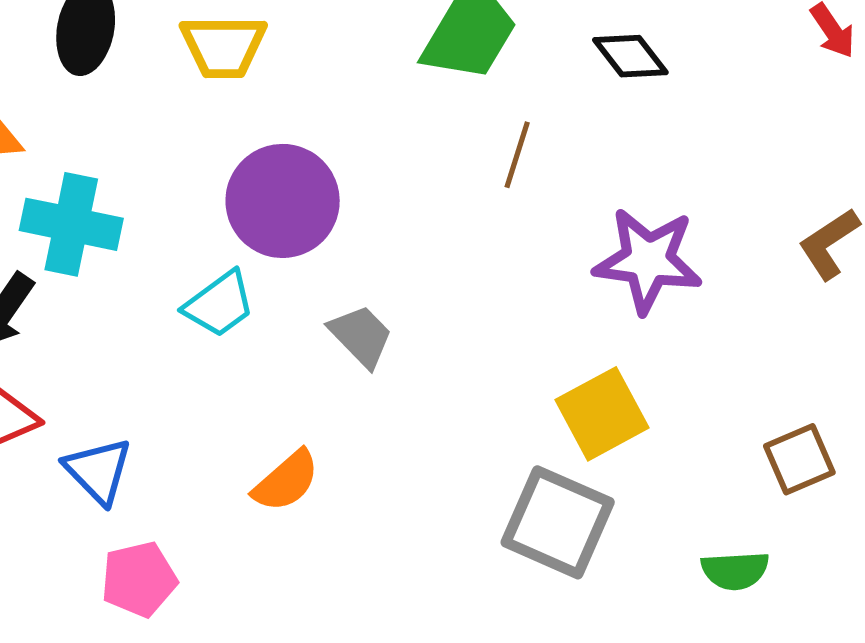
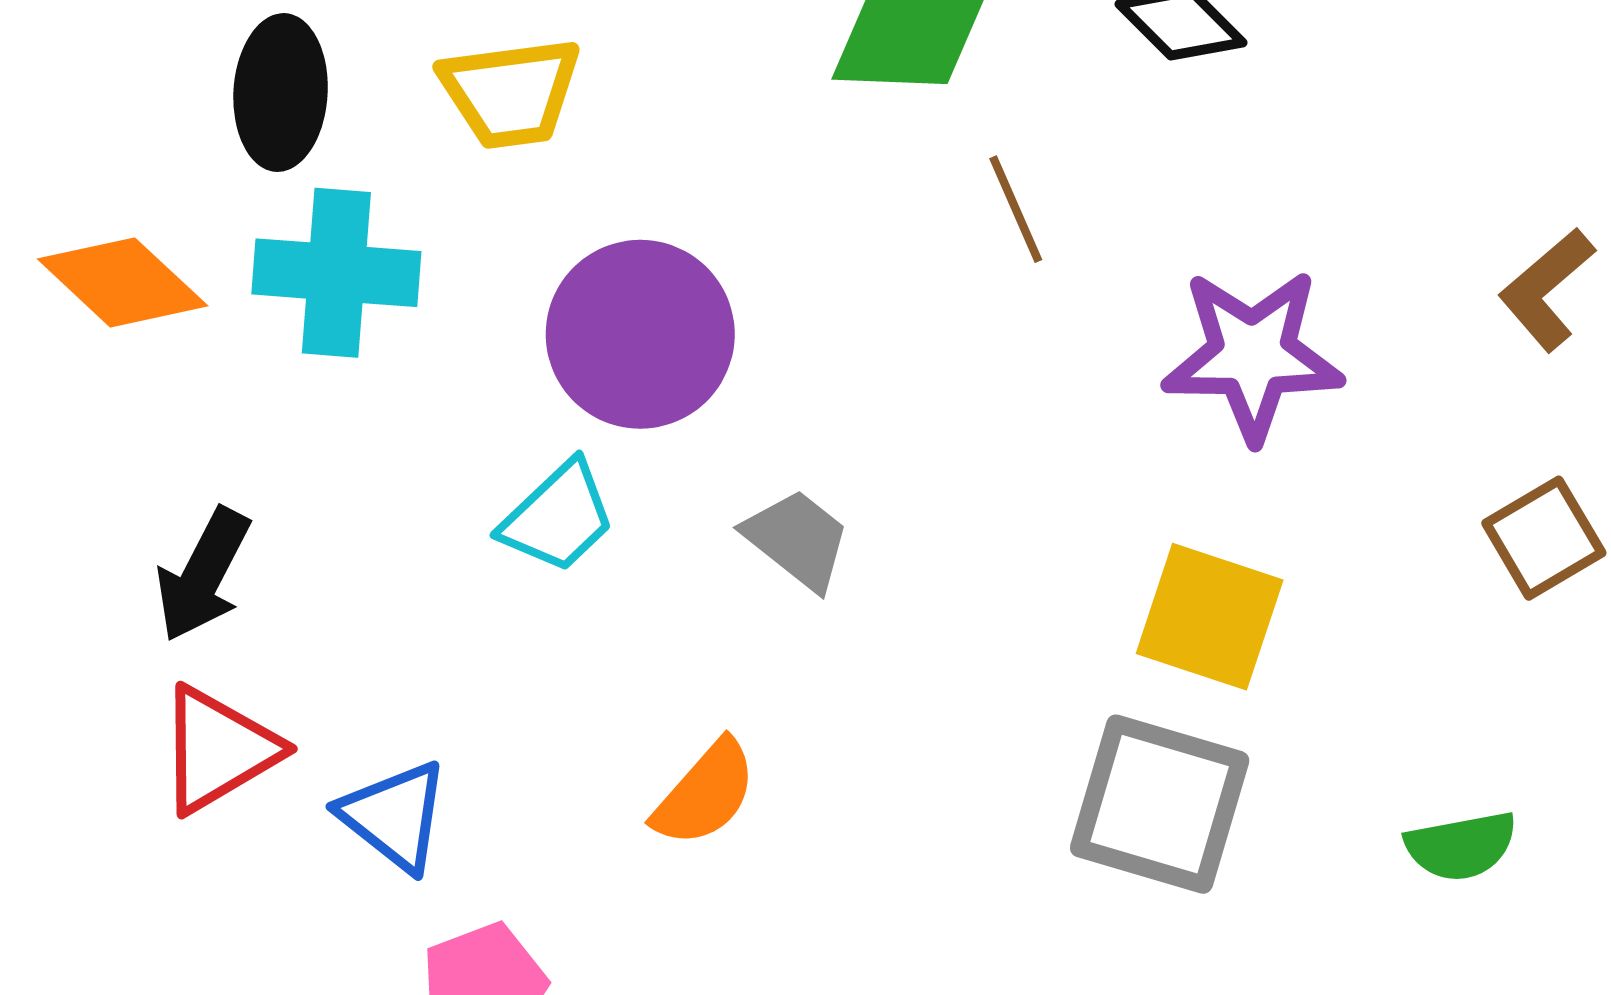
brown line: (517, 155) -> (1016, 209), turned -34
cyan cross: (71, 224) -> (336, 273), moved
yellow square: (602, 414) -> (1210, 617), turned -36
brown square: (799, 459) -> (1544, 538), moved

